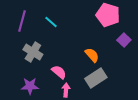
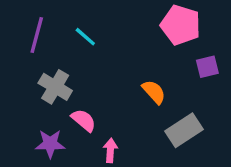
purple square: (124, 40) -> (207, 67), turned 32
pink semicircle: (59, 72) -> (84, 120), moved
gray rectangle: (96, 78) -> (184, 130), moved

